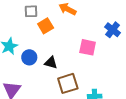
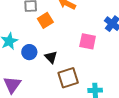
black triangle: (51, 63) -> (51, 57), turned 32

